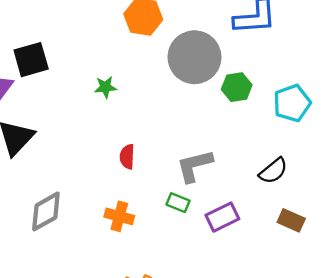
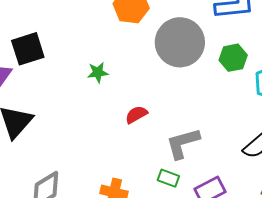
green hexagon: (237, 87) -> (233, 58), moved
red semicircle: (127, 157) -> (136, 115), moved, turned 60

